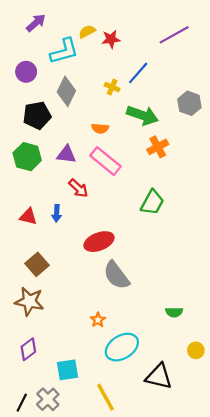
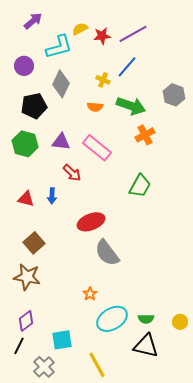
purple line: (174, 35) -> (133, 34), moved
orange semicircle: (100, 128) -> (95, 107), moved
green semicircle: (174, 312) -> (146, 319), moved
black line: (22, 403) -> (19, 346), moved

